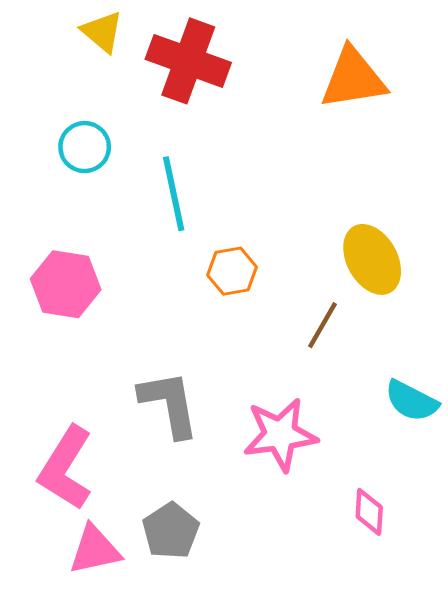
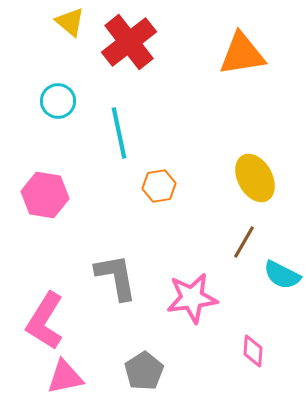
red cross: (188, 61) -> (129, 42), turned 32
brown line: (323, 325) -> (244, 242), moved
gray pentagon: (171, 531) -> (144, 371), moved

